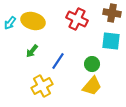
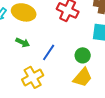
green arrow: (32, 51) -> (23, 42), turned -104

